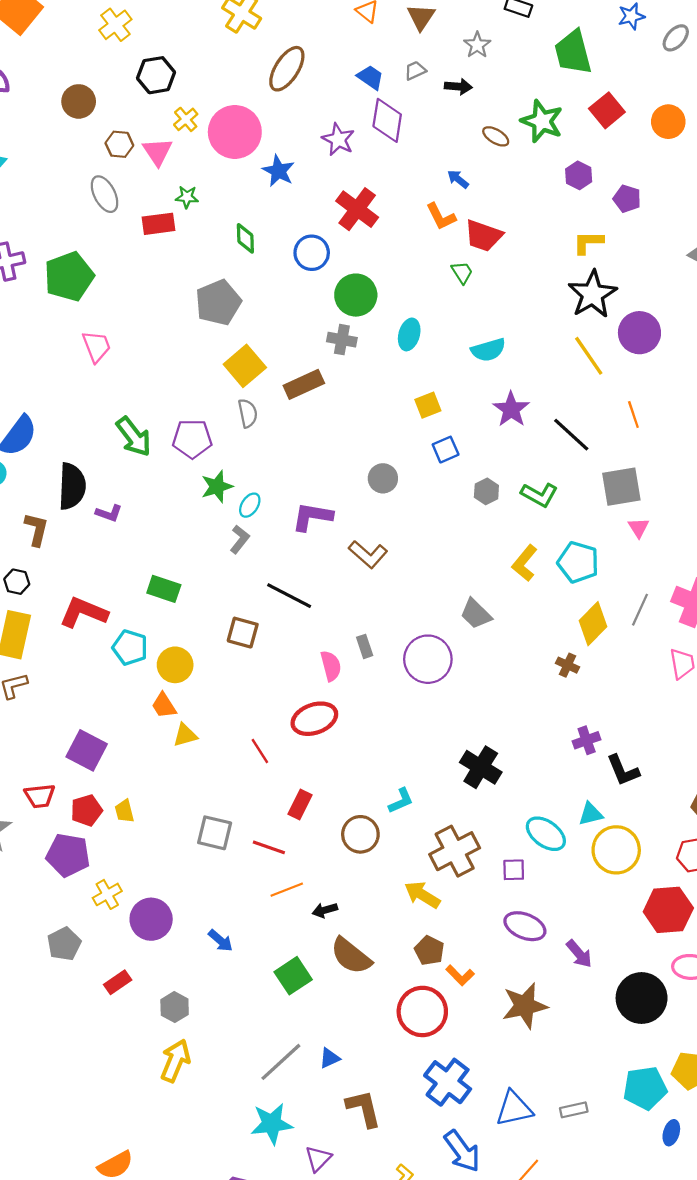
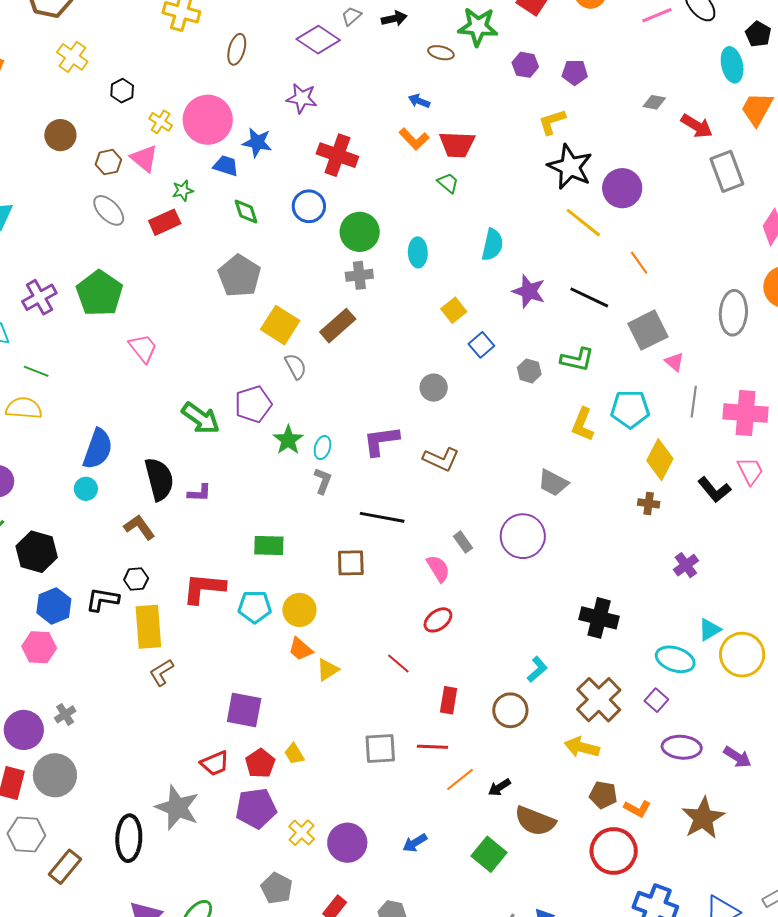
brown ellipse: (287, 69) -> (237, 49), size x0.7
black hexagon: (156, 75) -> (122, 91), size x0.7
blue trapezoid: (370, 77) -> (226, 166), moved
purple diamond: (387, 120) -> (318, 40), moved, turned -48
cyan semicircle: (488, 350) -> (492, 245), turned -44
brown L-shape: (36, 529) -> (139, 527), turned -32
gray line: (640, 610) -> (694, 402), moved
red ellipse: (314, 719) -> (438, 620), size x0.7
black L-shape: (623, 770) -> (714, 490), moved
purple square: (514, 870) -> (656, 700), turned -30
blue arrow: (221, 941) -> (415, 843), turned 125

